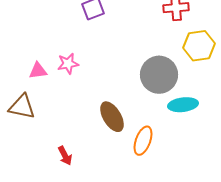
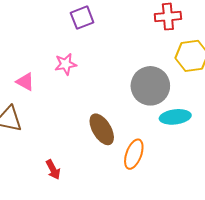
pink star: (68, 64) -> (66, 64), moved
pink triangle: (38, 71) -> (25, 82), turned 36

